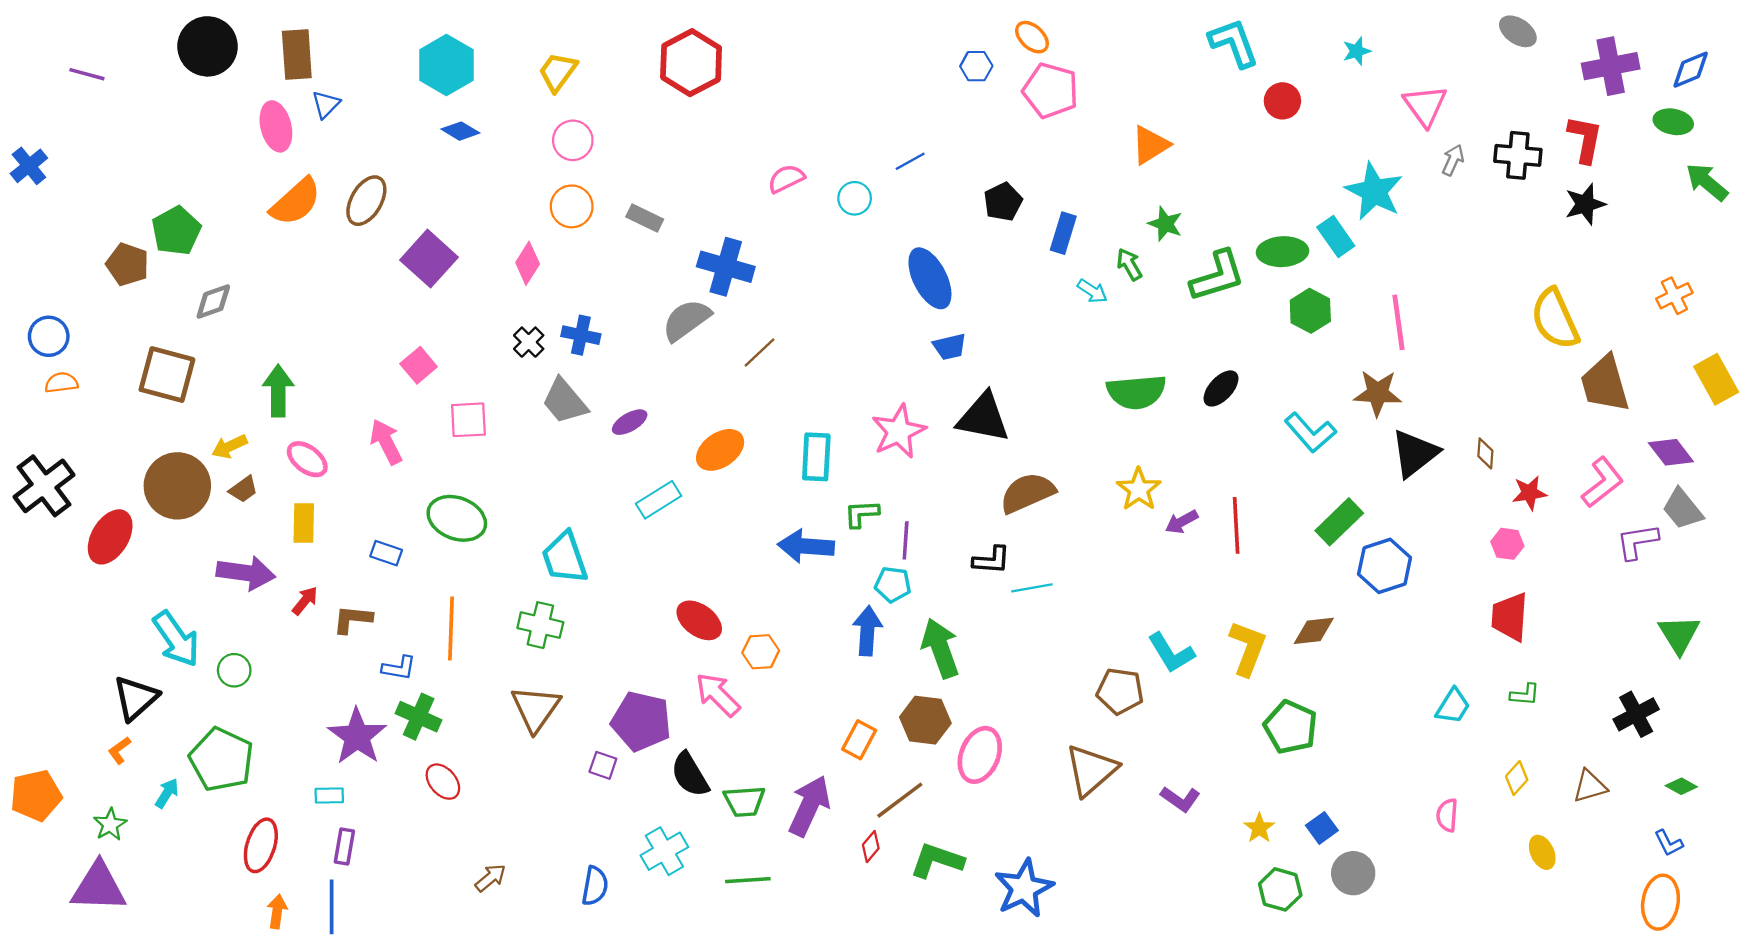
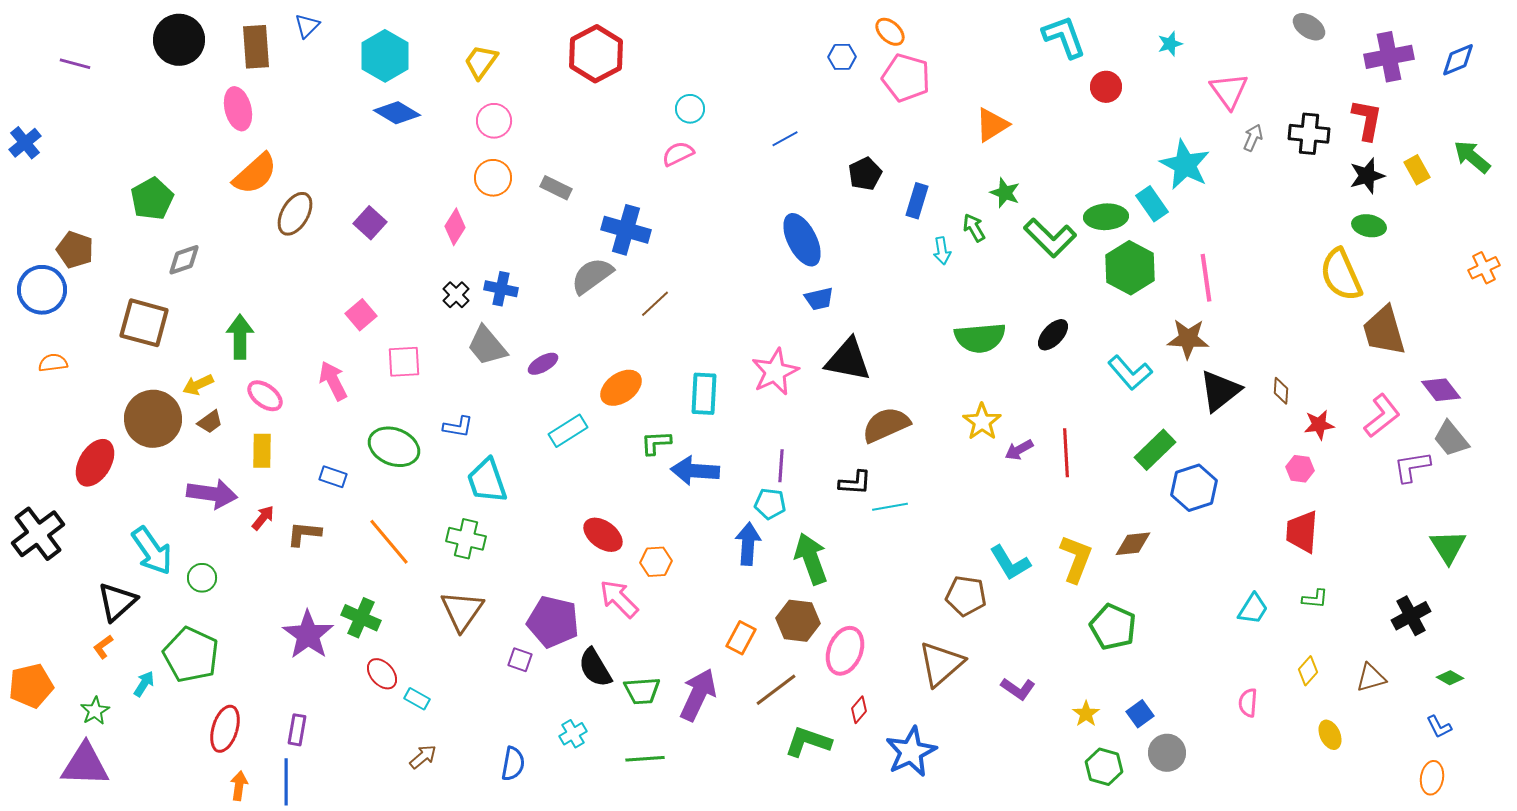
blue triangle: (326, 104) -> (307, 26), moved
green ellipse: (1673, 122) -> (1369, 226), moved
blue diamond: (460, 131) -> (397, 113), size x1.4
cyan circle: (855, 198) -> (690, 109), moved
brown ellipse: (366, 201) -> (295, 214), moved
purple square: (429, 259) -> (370, 223), size x0.7
brown pentagon: (127, 264) -> (75, 250), moved
green L-shape: (1218, 276) -> (1050, 238), turned 62
cyan arrow: (1092, 291) -> (942, 251), turned 48
orange cross: (1674, 296) -> (1484, 268), moved
green hexagon: (1310, 311) -> (1130, 268), size x1.4
blue circle: (49, 336) -> (42, 290), size x1.4
yellow rectangle: (1716, 379) -> (1417, 170), moved, size x0.7
orange semicircle: (61, 383) -> (53, 363), moved
black cross: (44, 486) -> (38, 534), moved
green L-shape: (862, 514) -> (656, 443), moved
orange line: (451, 629) -> (389, 542), turned -42
blue L-shape: (399, 668) -> (458, 427), moved
cyan rectangle: (329, 795) -> (417, 699), moved, turned 30
red diamond: (871, 847) -> (859, 710), moved
cyan cross: (664, 851) -> (573, 734), size x0.7
blue star: (1024, 888) -> (911, 752), moved
orange ellipse: (1660, 902) -> (1432, 778), size x0.7

